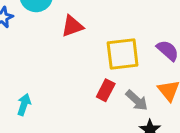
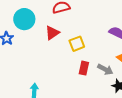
yellow square: (123, 54) -> (77, 44), moved, size x0.7

